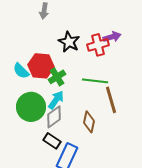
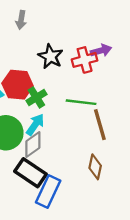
brown diamond: (89, 122) -> (95, 167), moved
black rectangle: (52, 141) -> (31, 173), size x1.5

